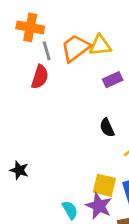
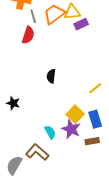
purple rectangle: (113, 80) -> (81, 24), moved
black semicircle: (107, 128) -> (51, 76), moved, turned 32
yellow square: (104, 185) -> (75, 114), turned 30

